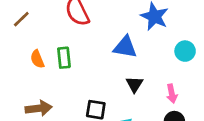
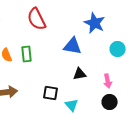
black triangle: (134, 84) -> (80, 74), turned 48

